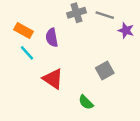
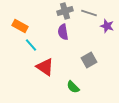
purple semicircle: (52, 38) -> (63, 32), moved
cyan line: (27, 53) -> (31, 45), moved

